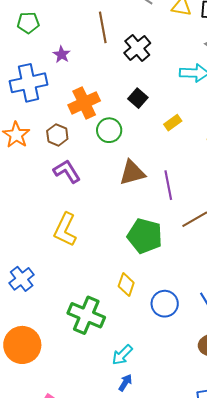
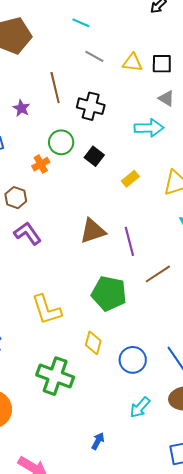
black cross: (137, 48) -> (91, 106), turned -32
purple star: (62, 54) -> (21, 108), moved
orange cross: (84, 103) -> (41, 164), size x0.6
green circle: (109, 130) -> (61, 142), moved
yellow L-shape: (65, 230) -> (47, 310), moved, turned -40
cyan arrow: (122, 355) -> (140, 407), moved

